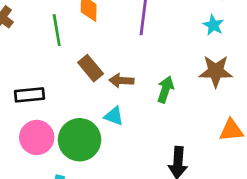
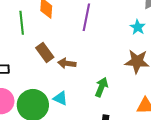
green arrow: (165, 89) -> (101, 87), moved
cyan triangle: (114, 116) -> (60, 98), moved

